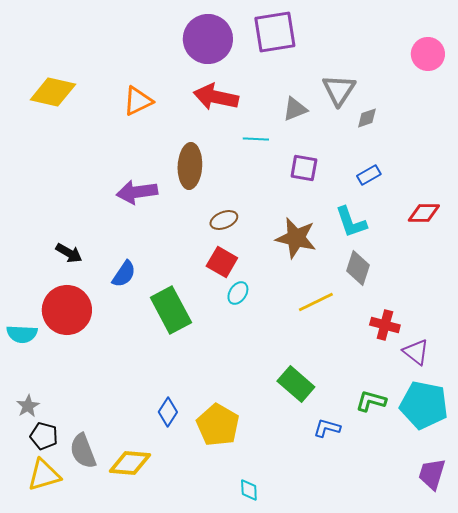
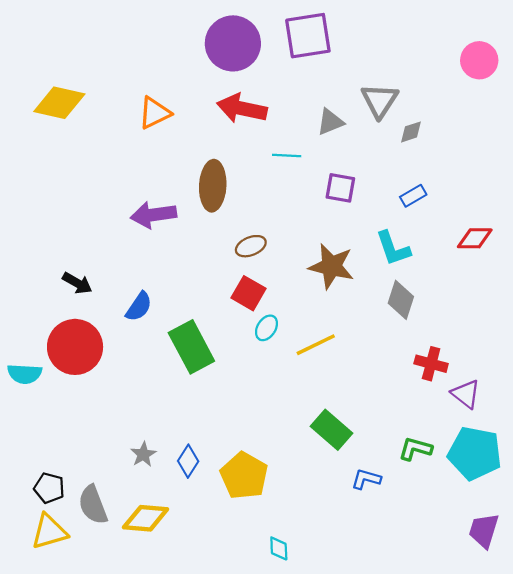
yellow line: (316, 302) -> (316, 345), moved
gray star: (28, 406) -> (143, 454), moved

